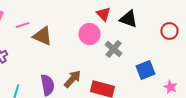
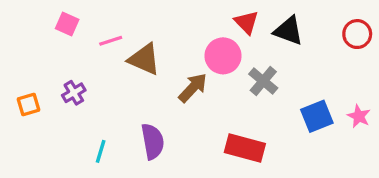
red circle: (169, 31) -> (357, 34), moved
brown arrow: (72, 79) -> (193, 88), moved
pink star: (170, 87) -> (359, 116), moved

